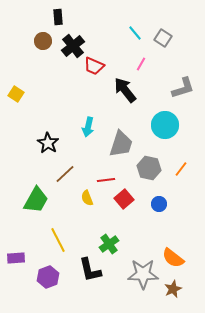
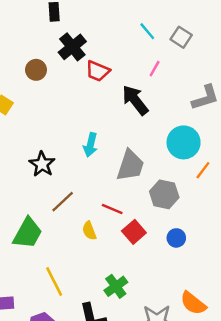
brown circle: (43, 41) -> (36, 70), moved
orange line: (181, 169) -> (203, 170), moved
red line: (106, 180) -> (112, 209), turned 30

